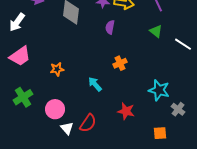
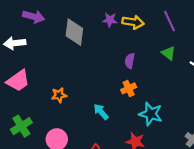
white arrow: (17, 22) -> (15, 43), turned 48
purple semicircle: (110, 27) -> (130, 61), moved
cyan star: (159, 90) -> (151, 114), moved

